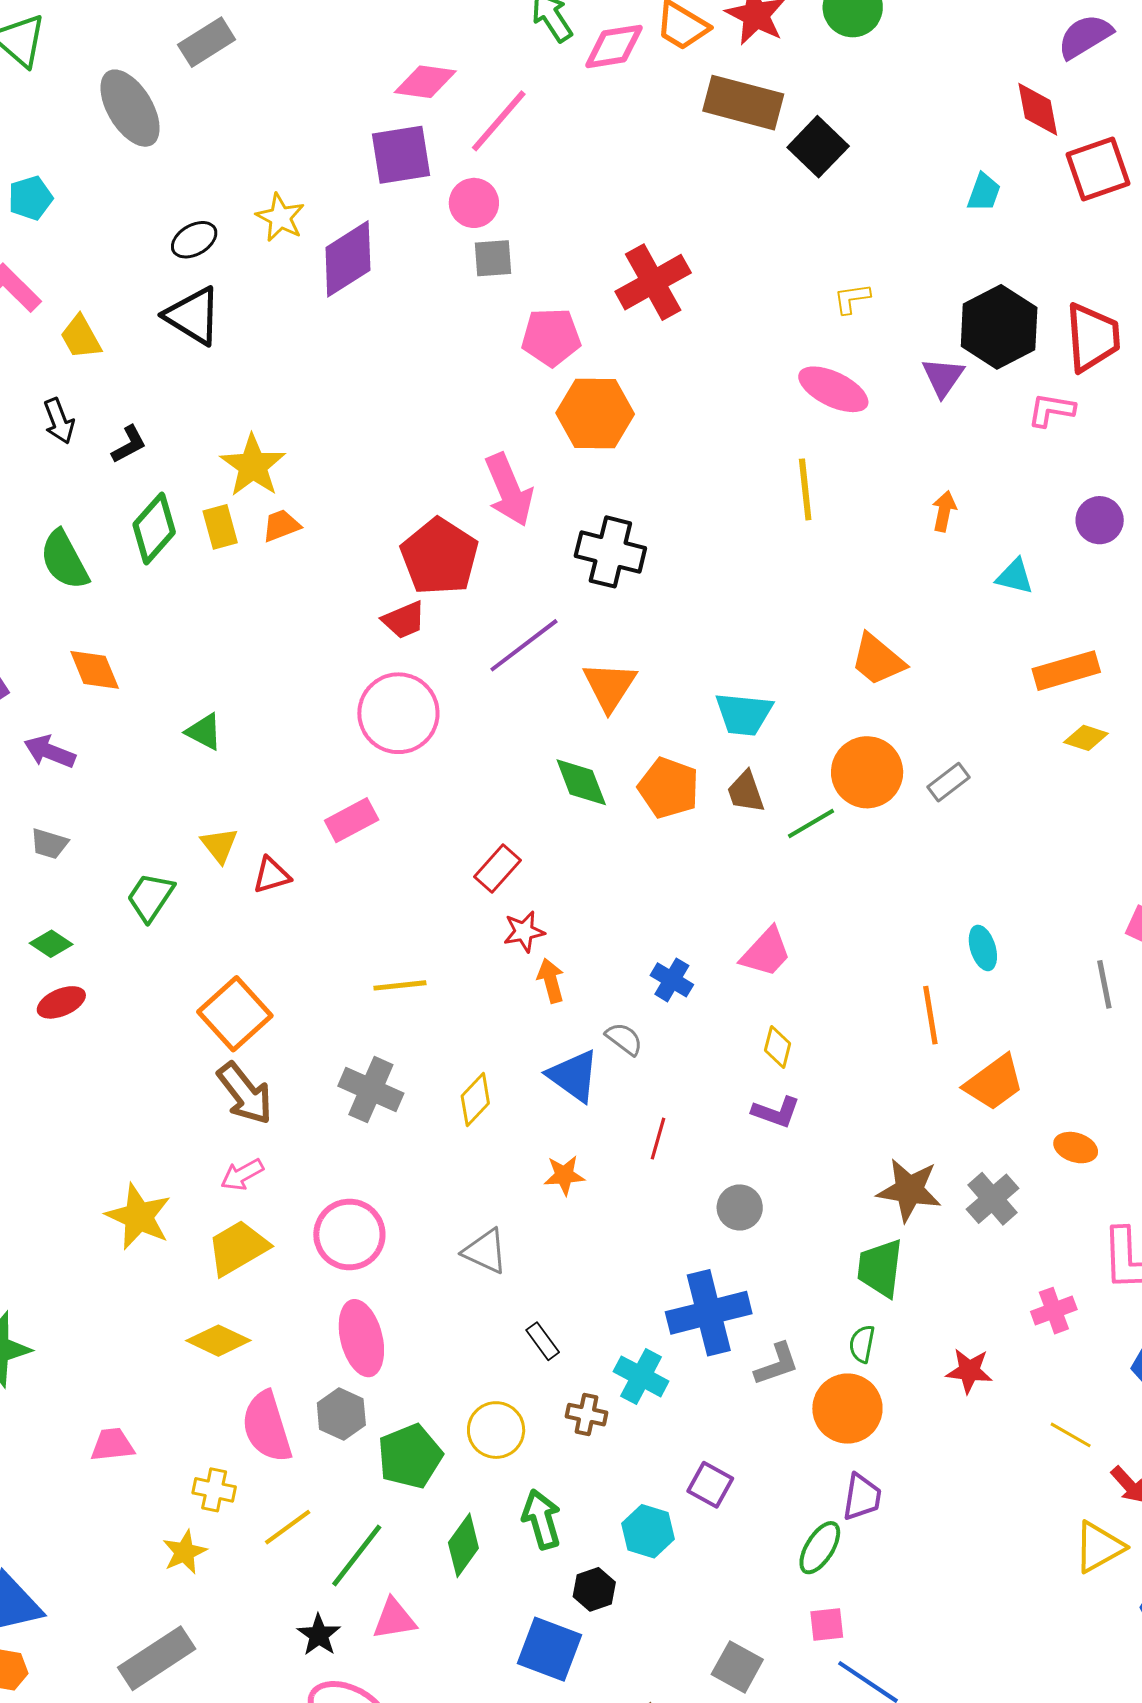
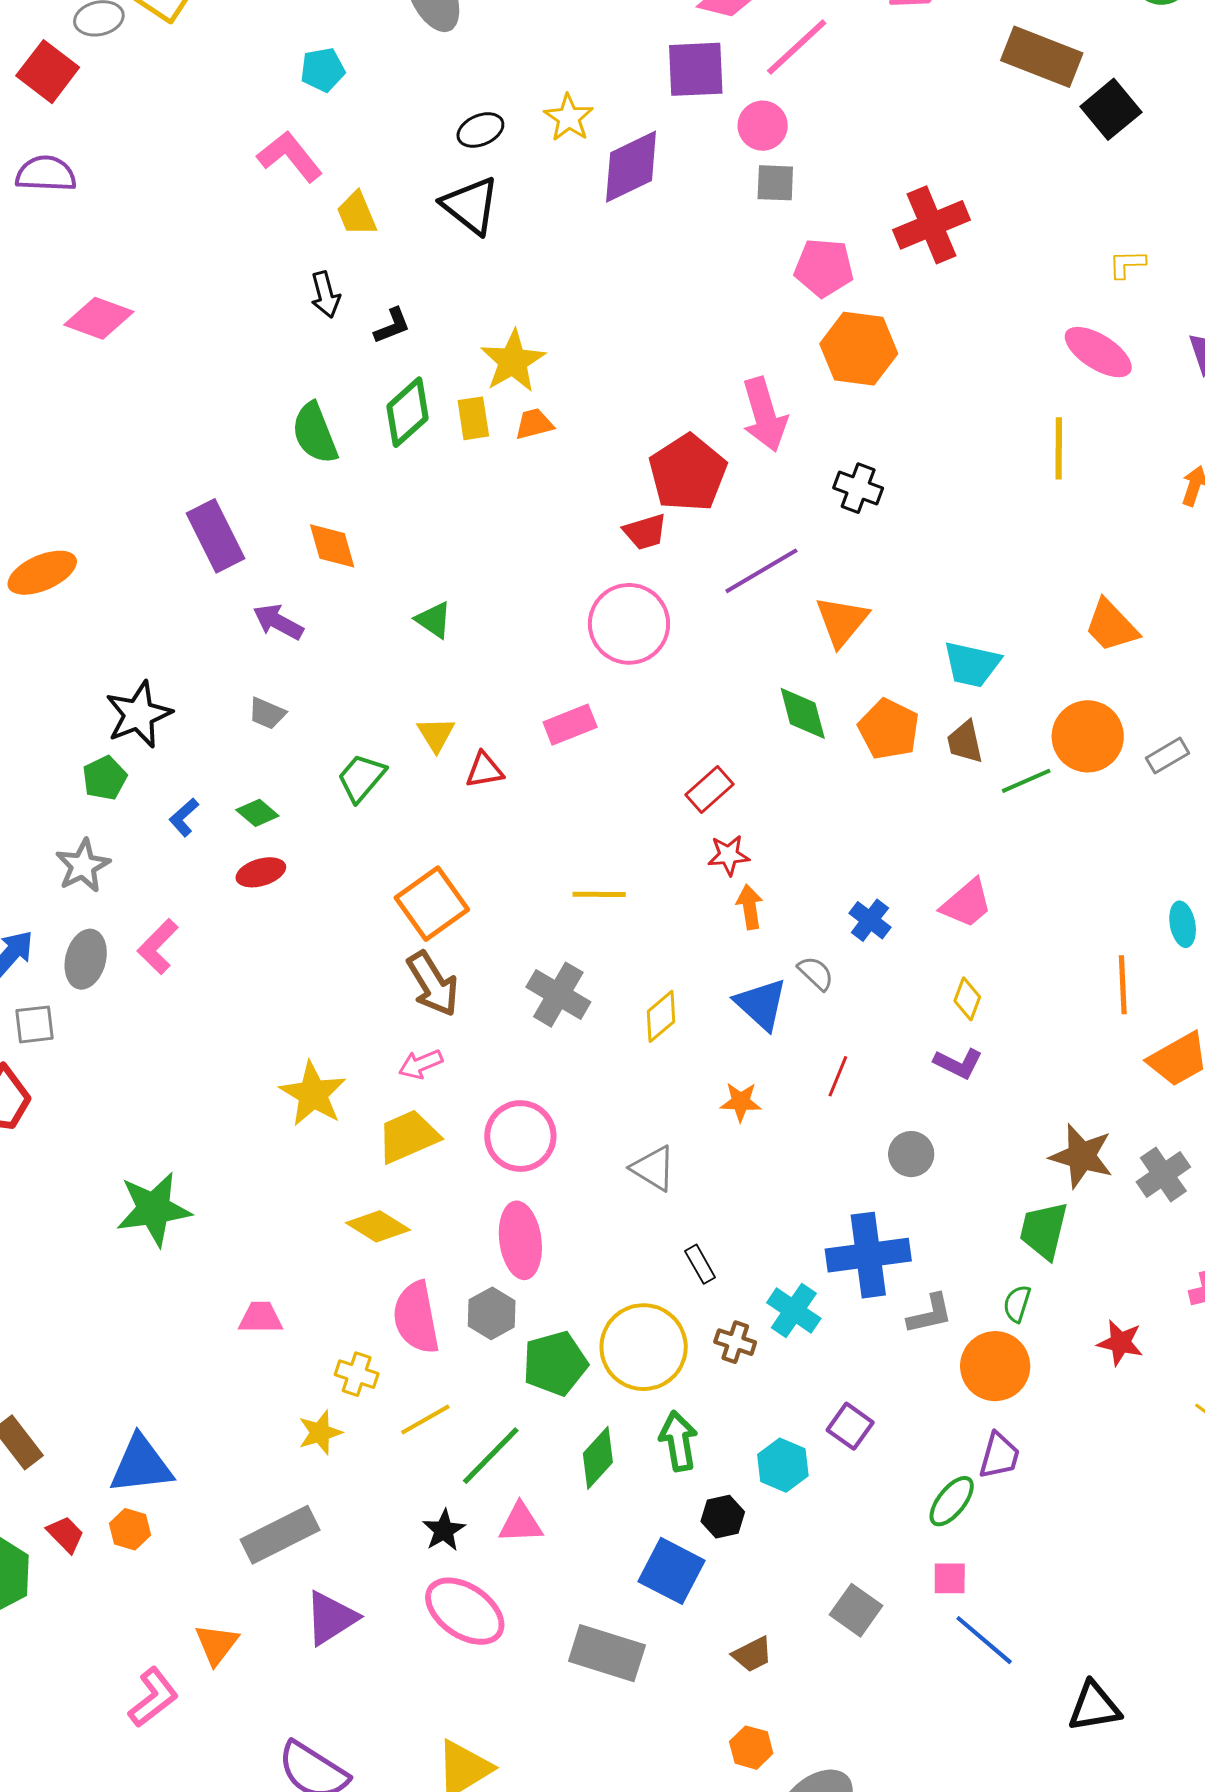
black cross: (610, 552) -> (858, 488), size x0.7
yellow circle: (496, 1430) -> (644, 1347), size x1.5

